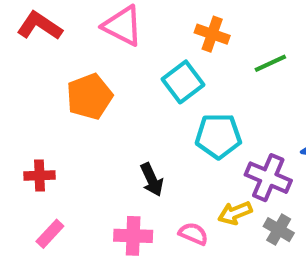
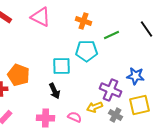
cyan square: (183, 82) -> (62, 66), moved, turned 36
orange pentagon: (89, 96) -> (19, 75), moved, turned -30
cyan pentagon: (218, 136) -> (87, 51), moved

